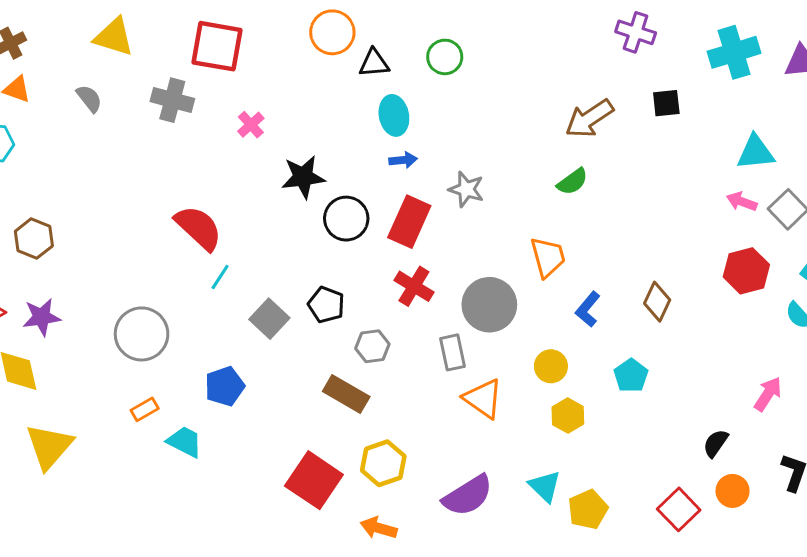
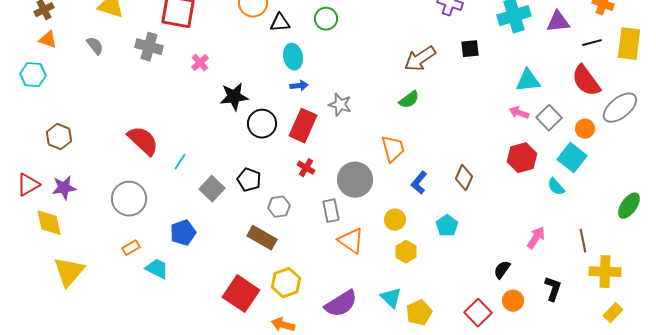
red semicircle: (198, 228) -> (143, 141), moved
red cross: (414, 286) -> (306, 168), size x0.7

